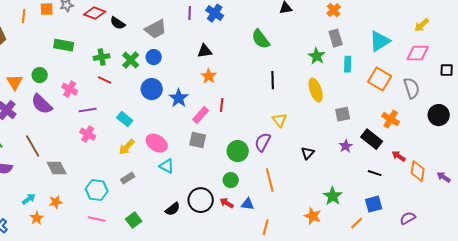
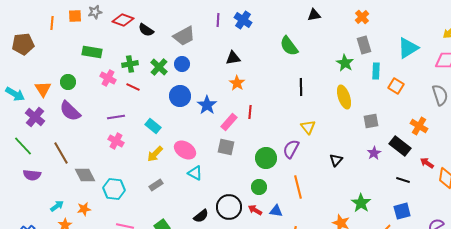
orange square: (380, 79) -> (396, 86), moved, size x0.7
pink cross: (70, 89) -> (108, 78), moved
cyan hexagon: (97, 190) -> (114, 189), moved

